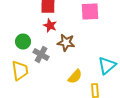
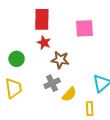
gray cross: (41, 55) -> (52, 83), moved, turned 35

